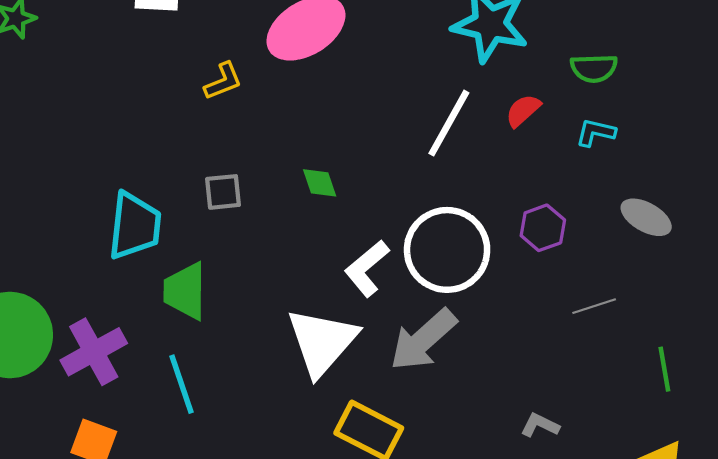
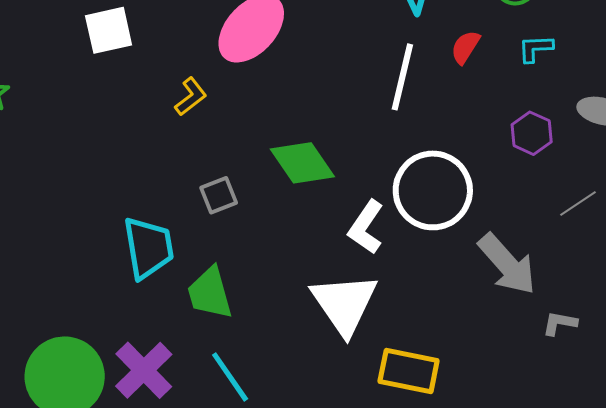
green diamond: (320, 183) -> (302, 163), size x1.8
purple hexagon: (543, 228) -> (532, 133), moved
gray arrow: (423, 340) -> (507, 264), moved, turned -74

